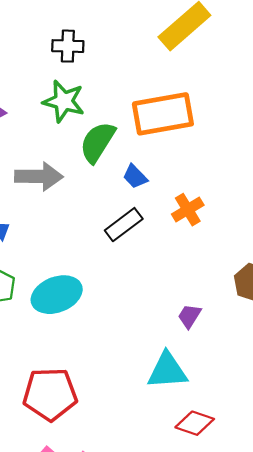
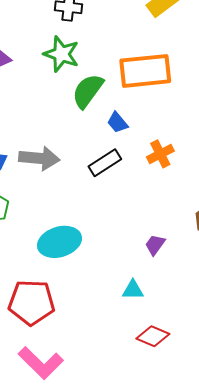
gray arrow: (39, 176) -> (39, 158), moved
cyan ellipse: (57, 295) -> (59, 242), moved
cyan triangle: (167, 371) -> (133, 290), size x0.6

